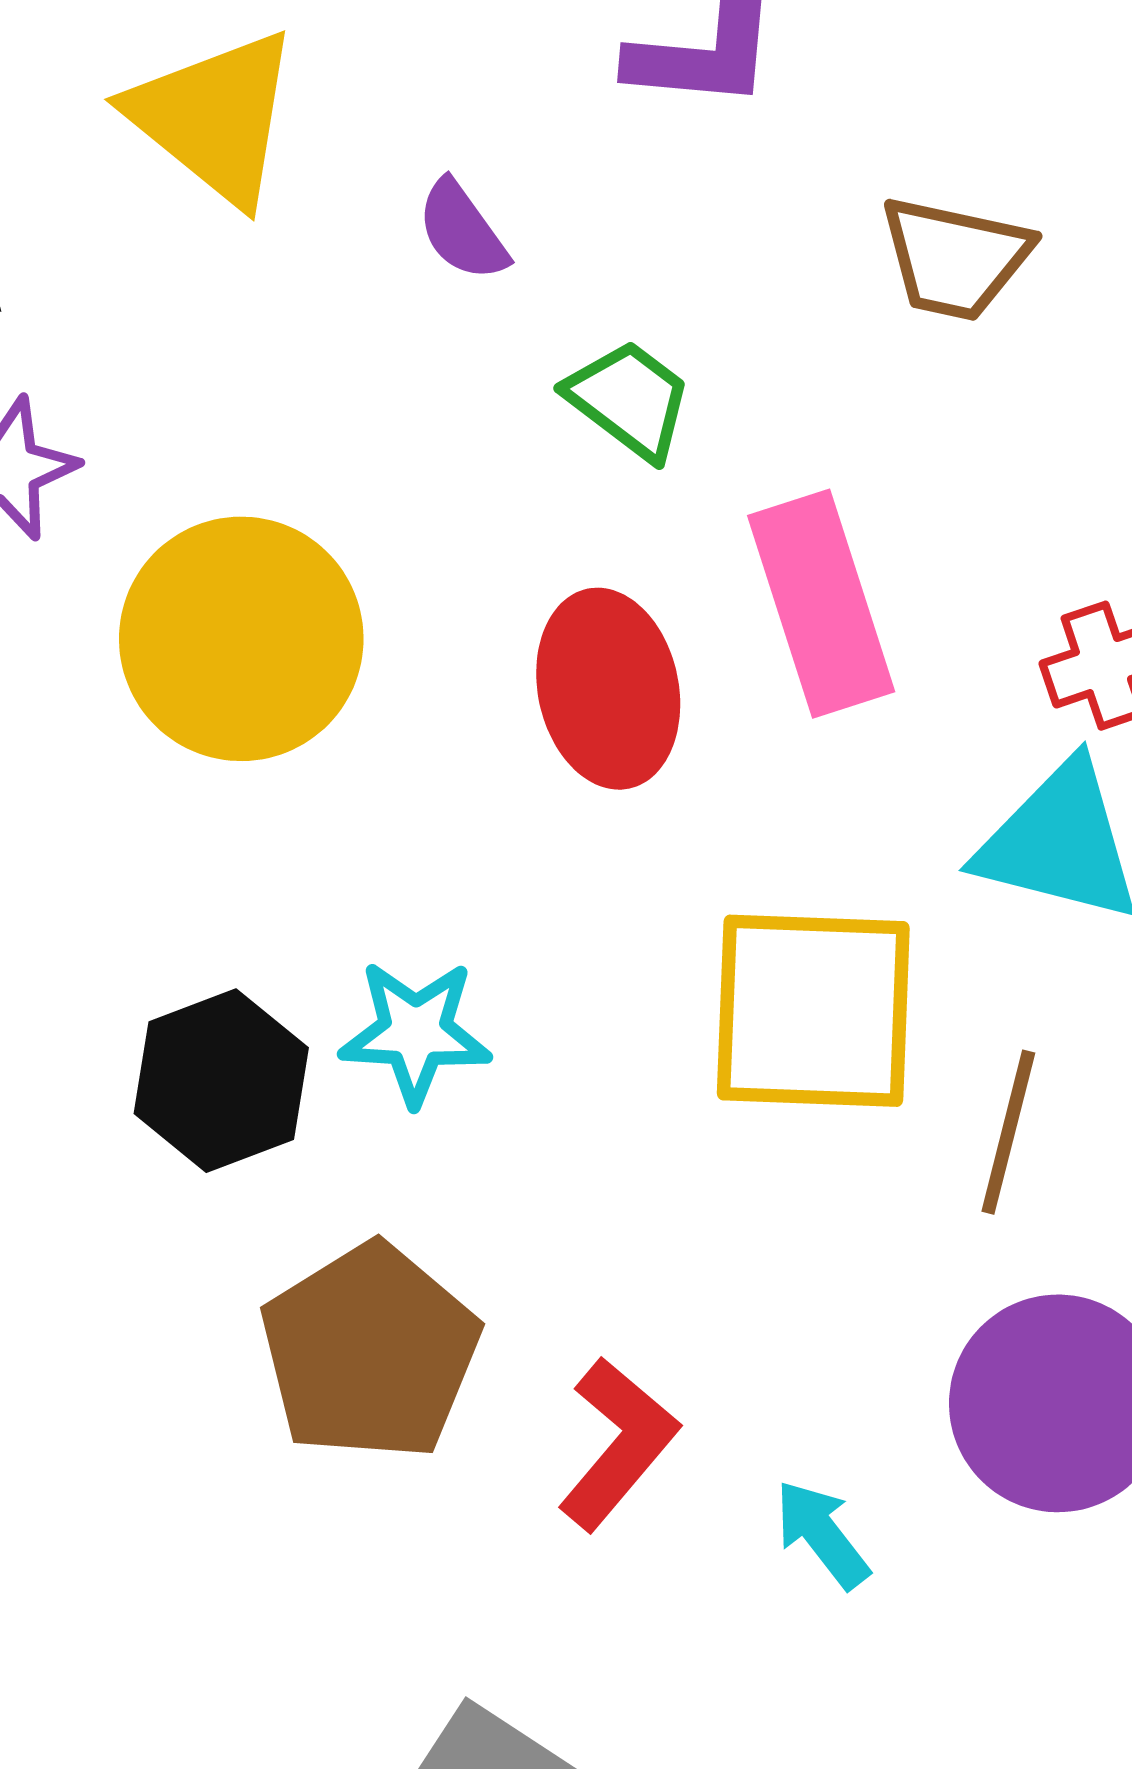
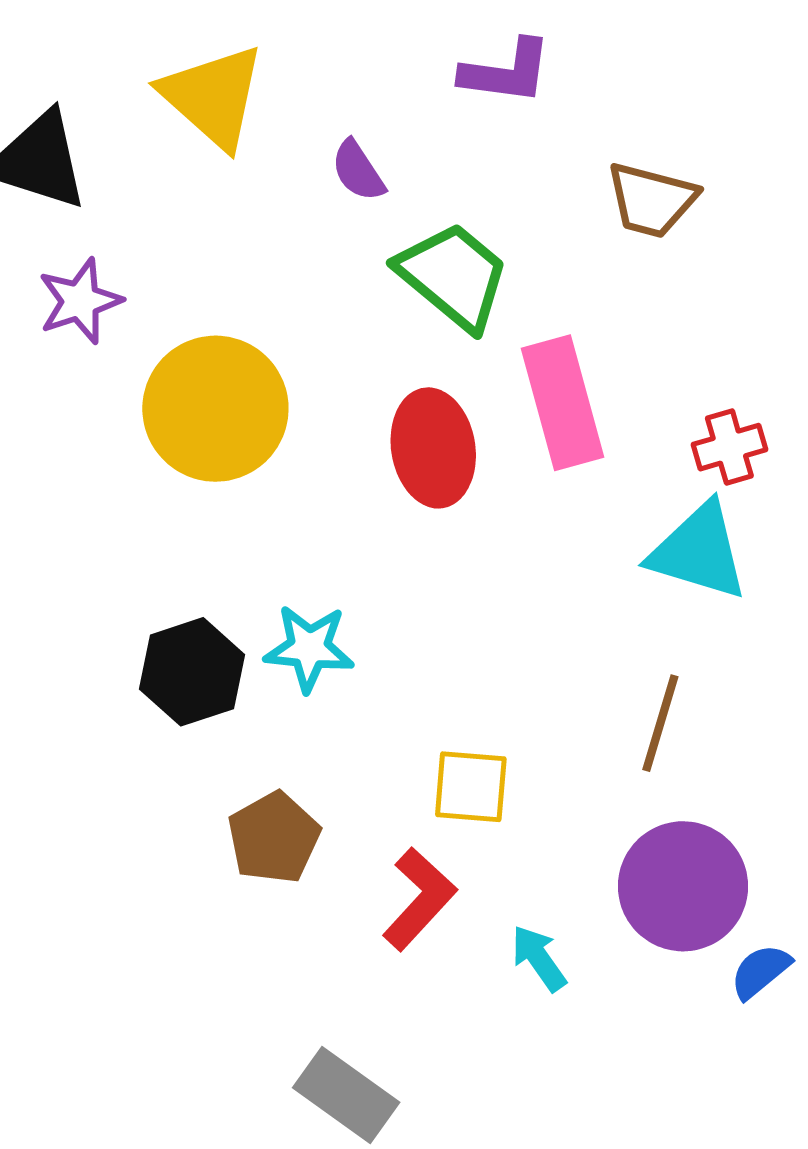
green trapezoid: (629, 400) -> (453, 276), size x1.5
yellow square: (813, 1011) -> (471, 787), moved, size x0.6
brown pentagon: (370, 1352) -> (274, 838), size x0.7

